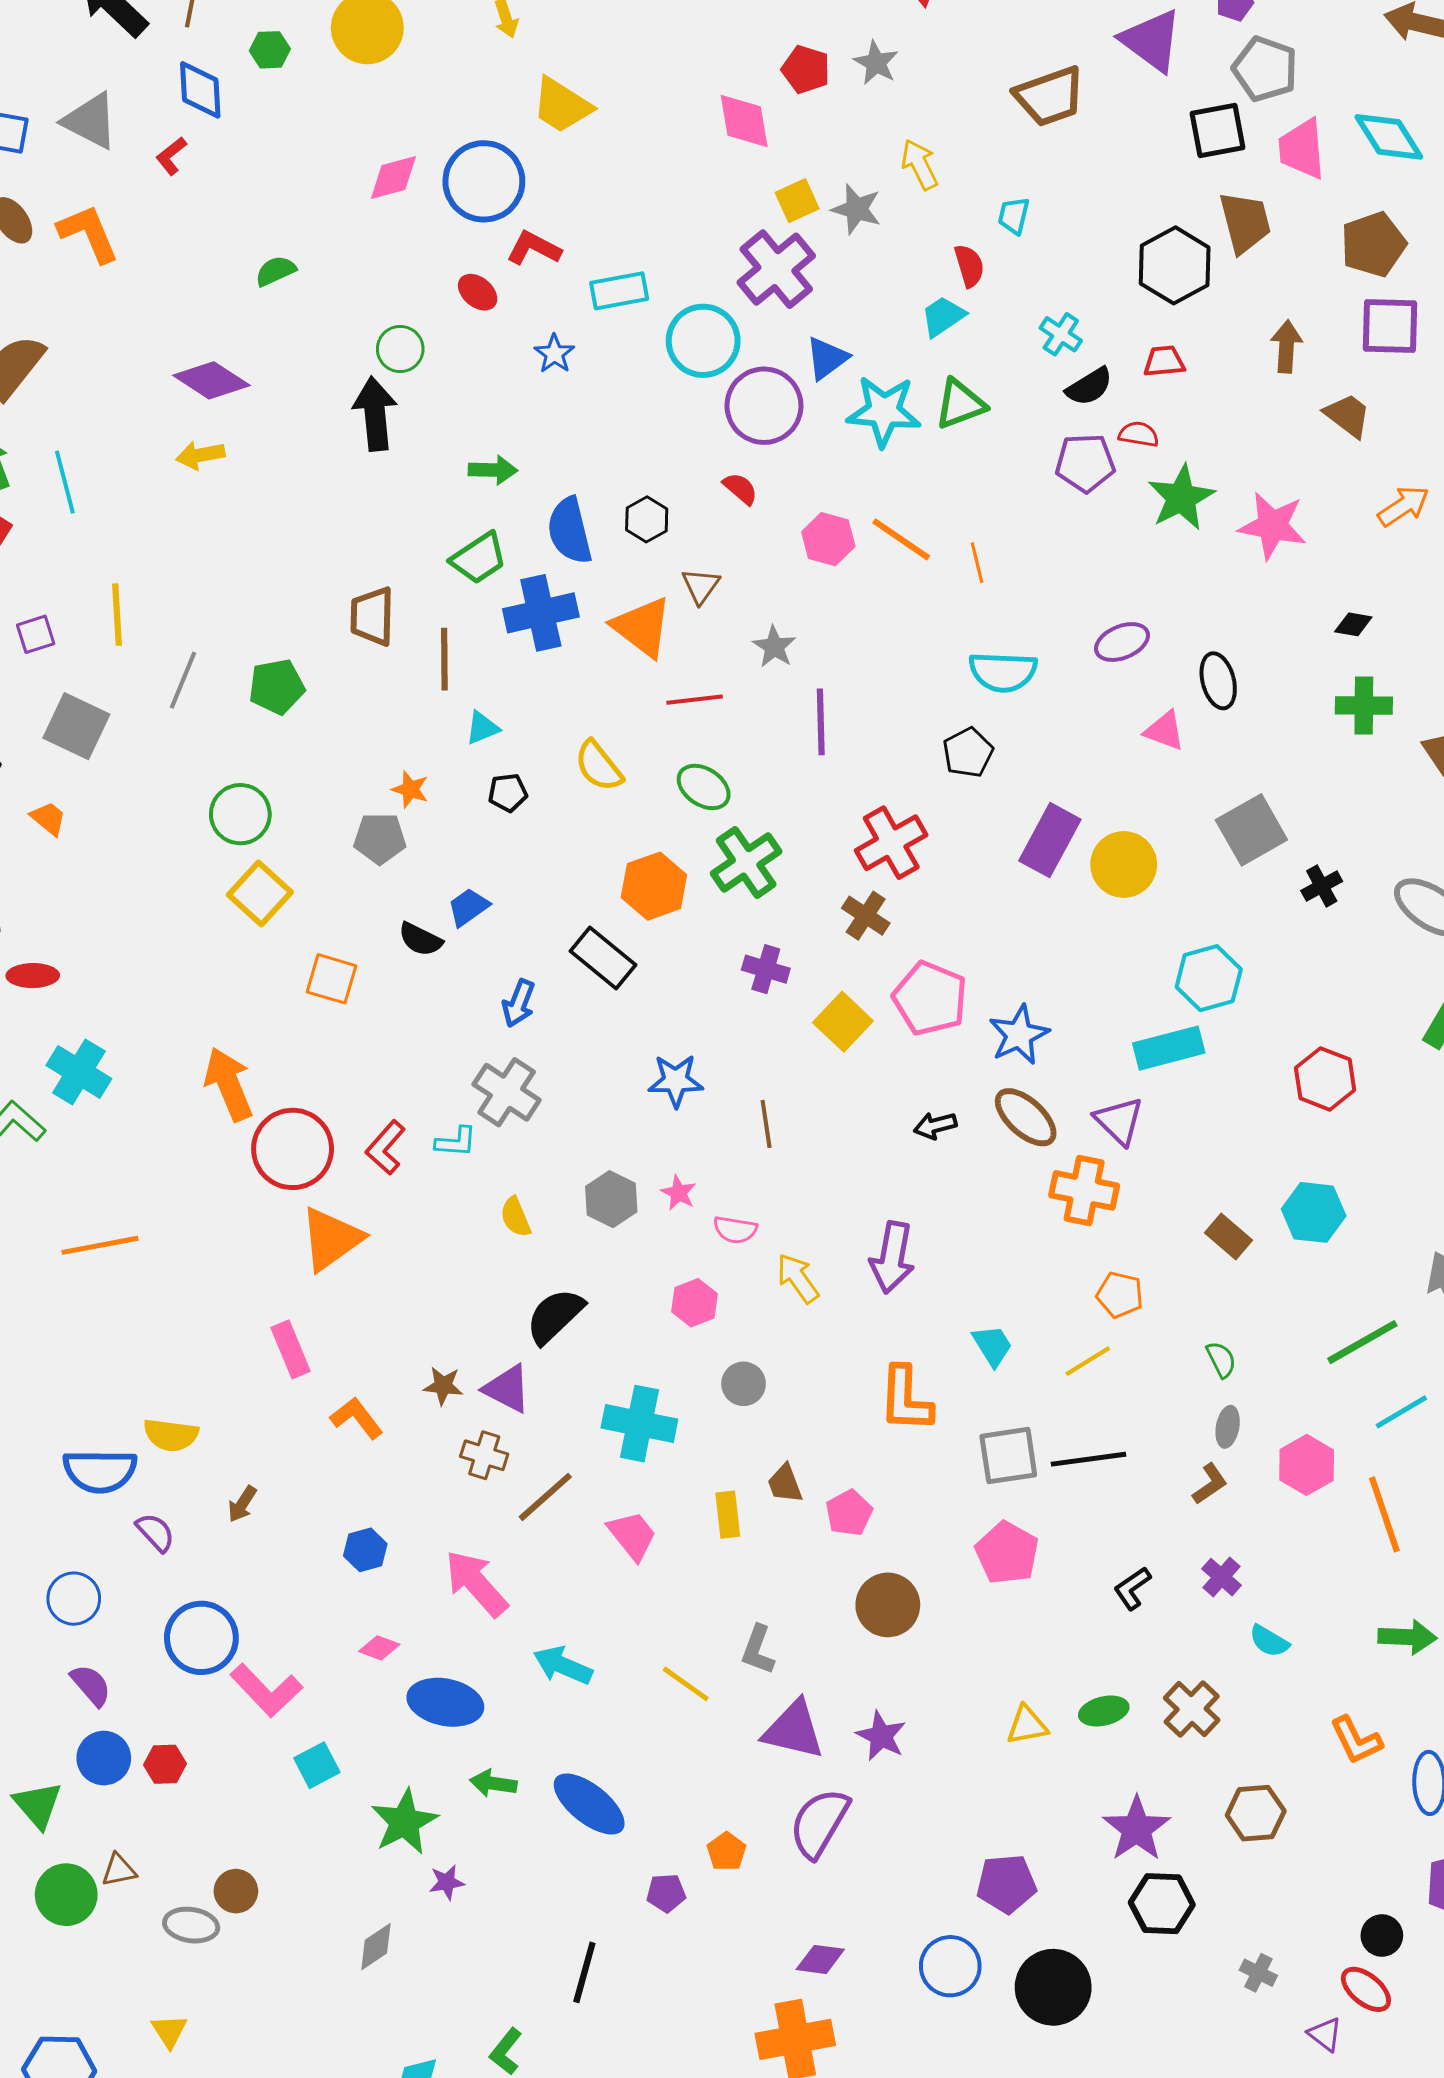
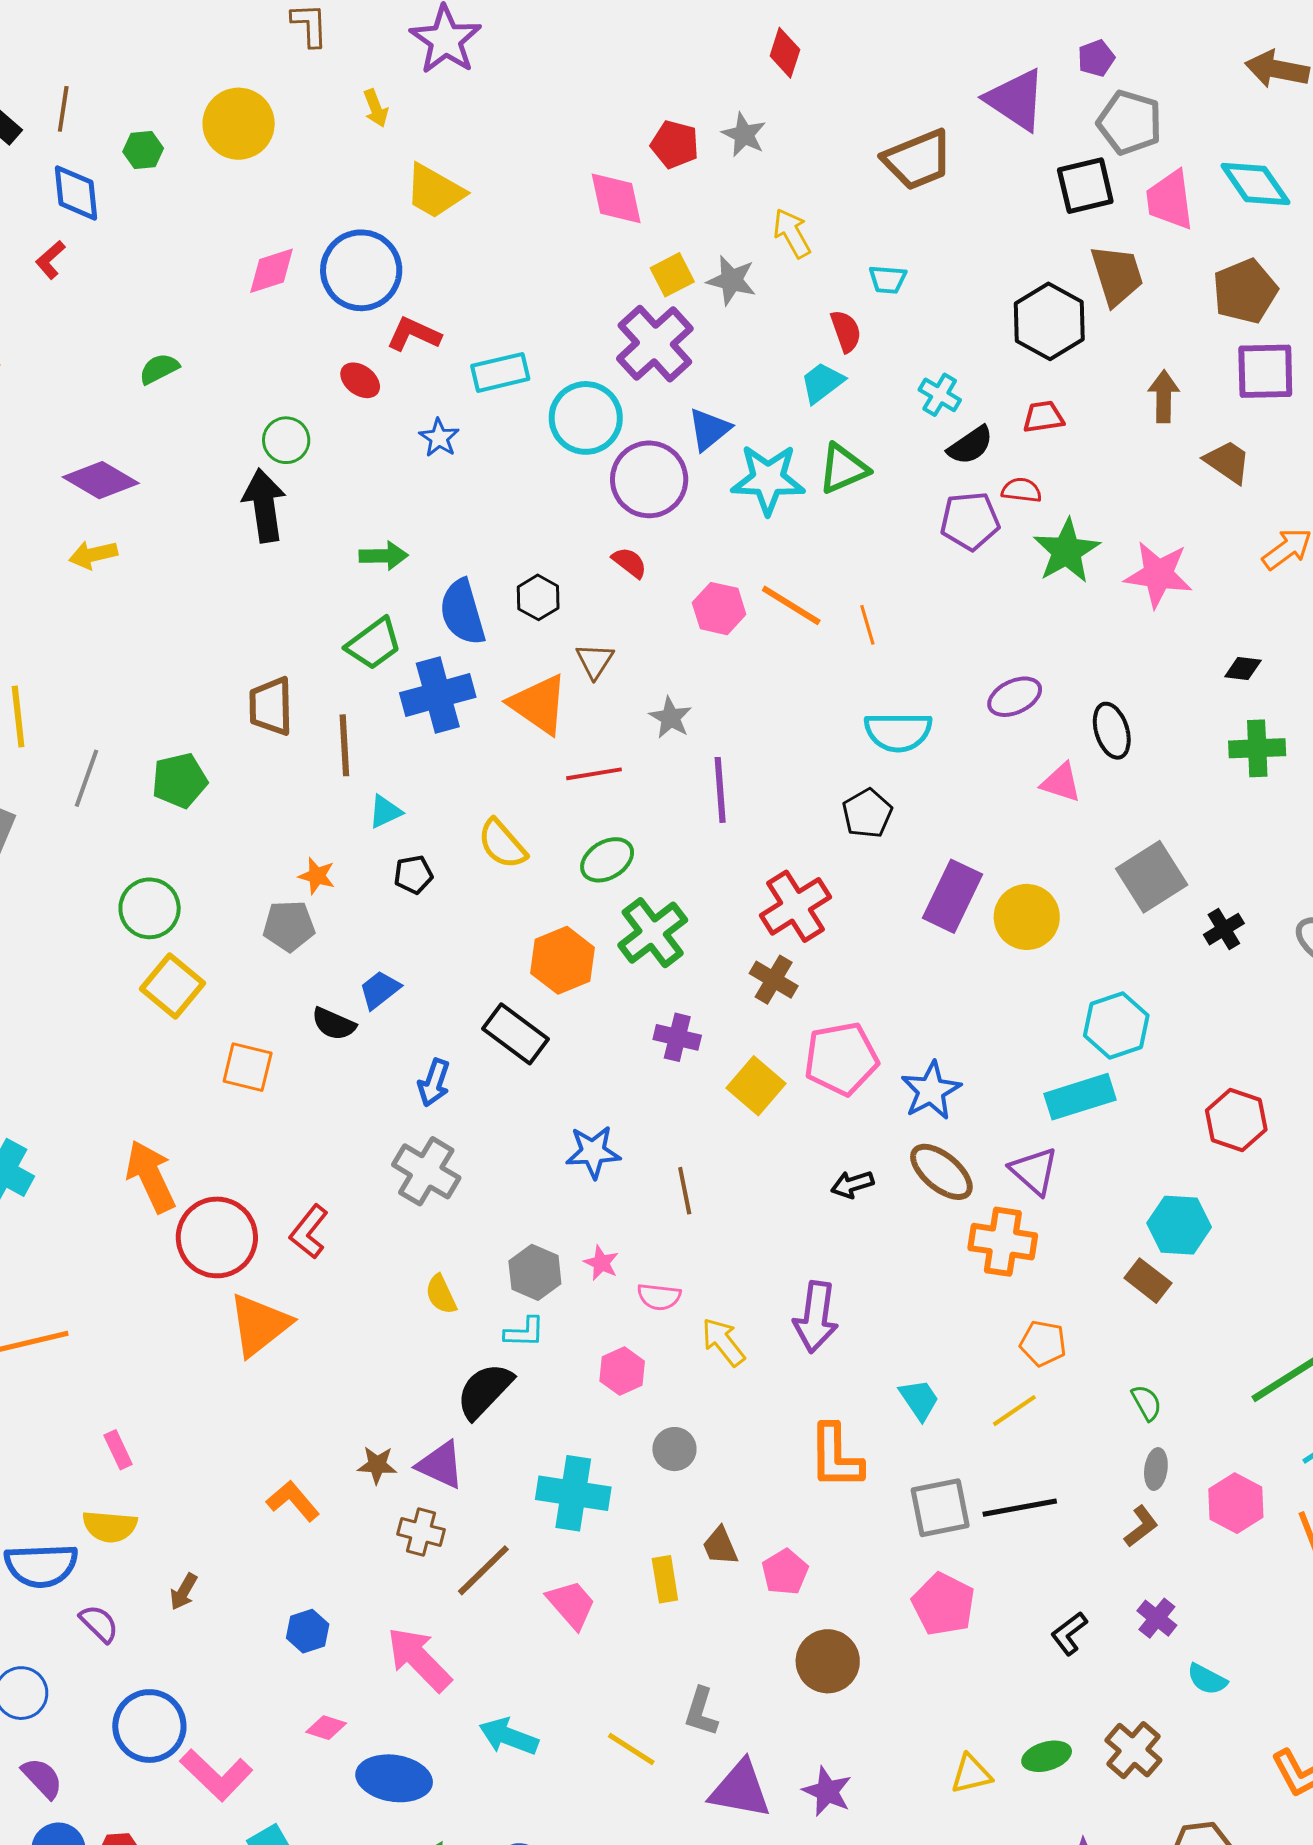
cyan trapezoid: (1014, 216) -> (888, 279), turned -96
green ellipse: (704, 787) -> (607, 860), turned -62
pink pentagon: (930, 998) -> (841, 1059), turned -30
cyan L-shape: (456, 1142) -> (524, 1332), moved
cyan hexagon: (1314, 1212) -> (1179, 1225), moved
pink rectangle: (290, 1349) -> (118, 1450), moved, size x0.7

